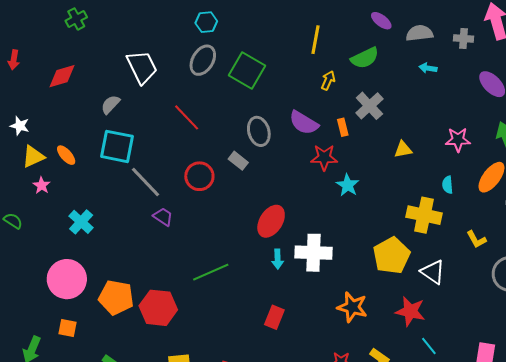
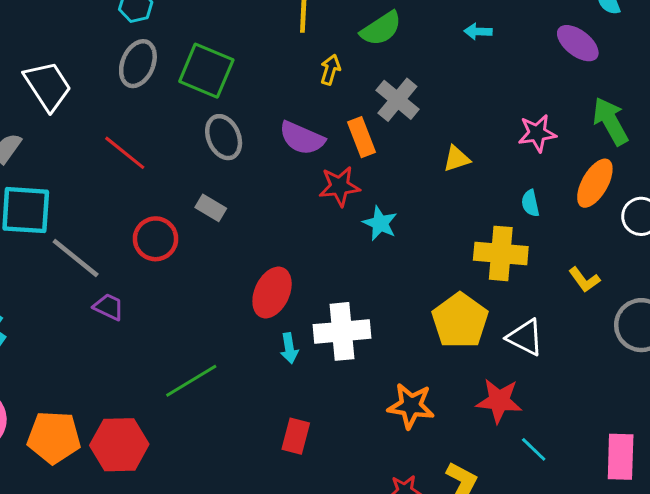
orange rectangle: (343, 127) -> (361, 137), size x1.4
gray ellipse: (259, 131) -> (224, 137), moved

